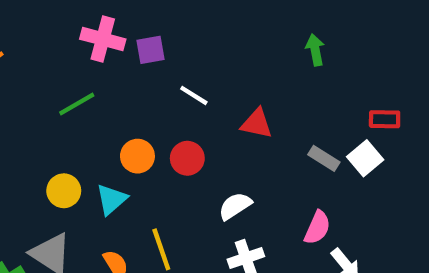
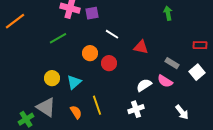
orange circle: (137, 156) -> (90, 53), moved
white square: (365, 158) -> (197, 72), moved
white semicircle: (235, 206) -> (144, 85), moved
pink semicircle: (317, 228) -> (165, 81), moved, turned 98

